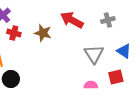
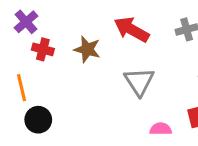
gray triangle: (94, 54) -> (139, 81), moved

